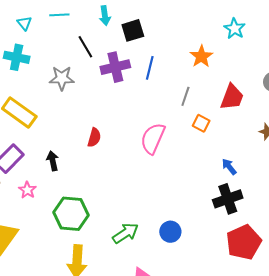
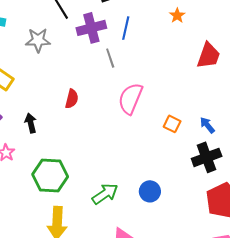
orange star: (201, 56) -> (177, 16), size x0.7
gray line: (185, 96) -> (110, 58), moved, turned -36
orange square: (201, 123) -> (172, 124), moved

